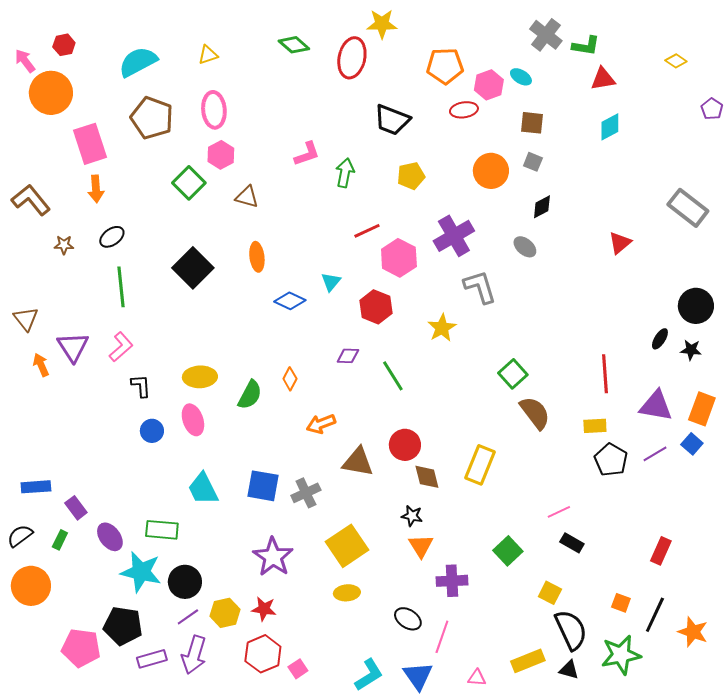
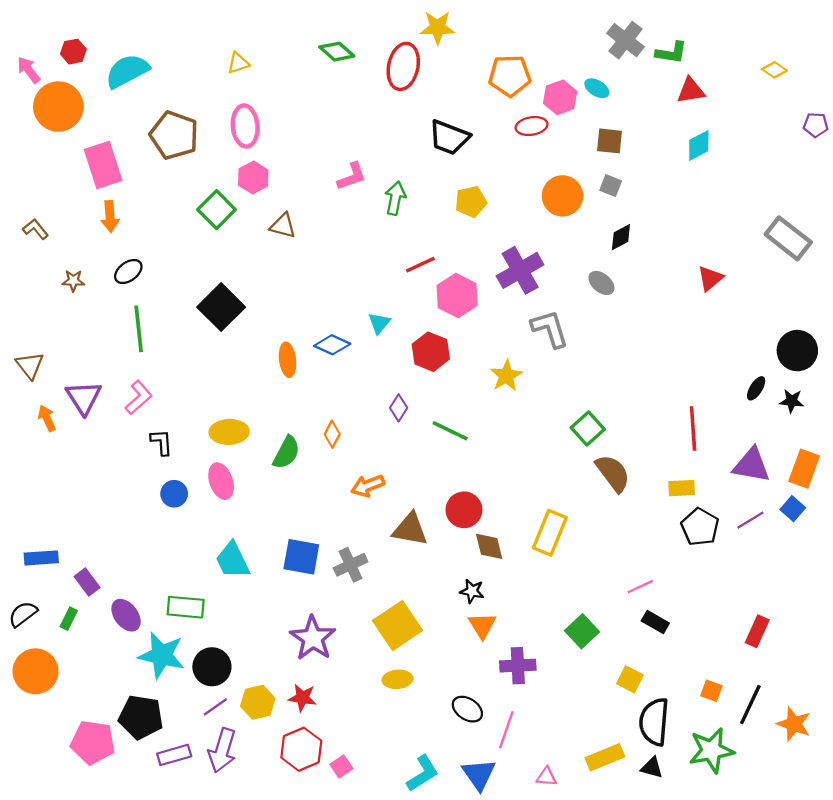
cyan semicircle: (138, 62) -> (127, 71), moved
purple pentagon: (712, 109) -> (816, 125), turned -30
brown L-shape: (31, 200) -> (36, 229), size x0.6
orange ellipse: (257, 257) -> (288, 360), moved
purple diamond: (348, 356) -> (399, 408), turned -60
green line: (393, 376) -> (450, 431), turned -32
black semicircle: (571, 630) -> (654, 722), turned -150

